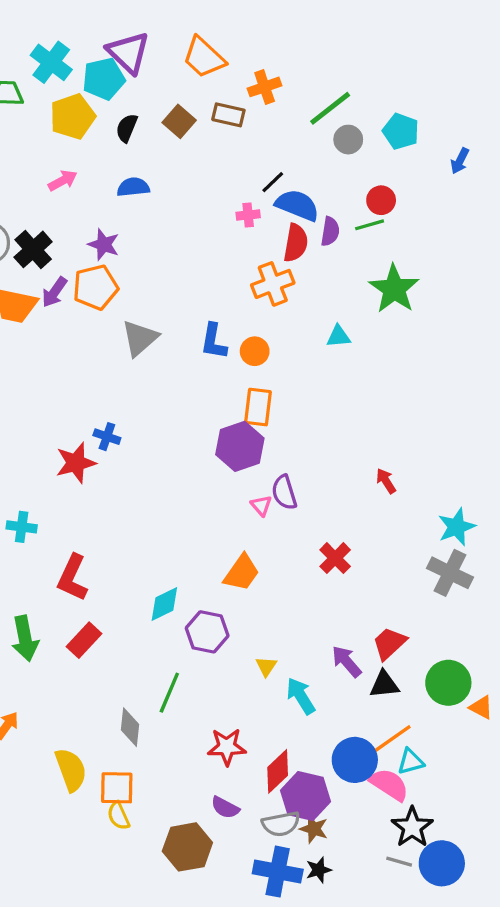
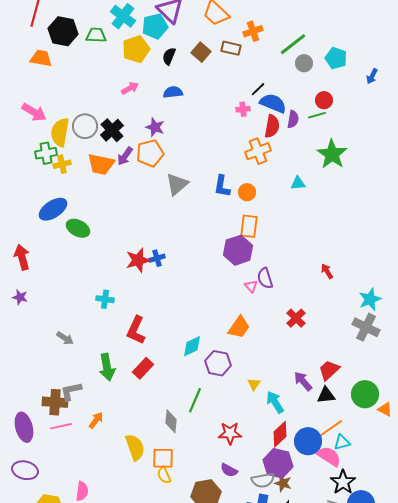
blue cross: (107, 437) -> (157, 258), moved, turned -35
red diamond: (278, 771) -> (280, 434), moved

